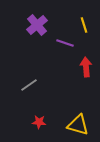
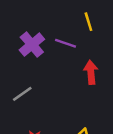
purple cross: (37, 25) -> (32, 45), moved

